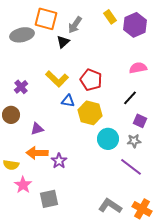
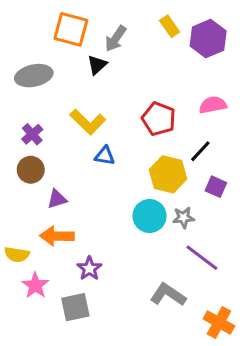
gray ellipse: (22, 35) -> (34, 76), moved
red pentagon: (91, 80) -> (159, 119), moved
yellow hexagon: (90, 113) -> (168, 174), moved
brown circle: (11, 115) -> (31, 170), moved
cyan circle: (108, 139) -> (149, 216), moved
gray star: (134, 141) -> (183, 218), moved
purple star: (59, 161) -> (89, 268), moved
gray L-shape: (110, 206) -> (168, 295), moved

